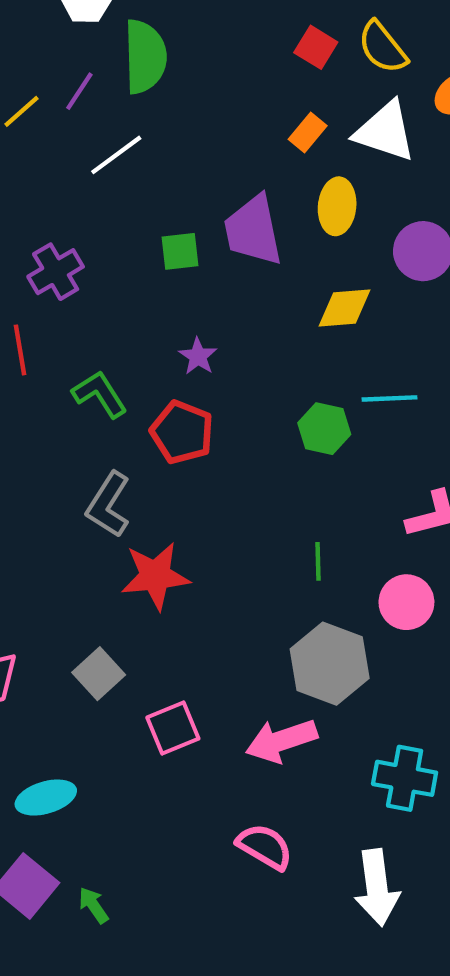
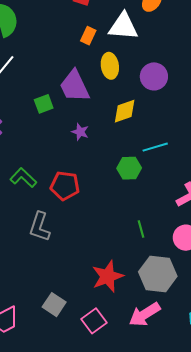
purple star: (198, 356) -> (80, 132), moved
red star: (155, 576) -> (108, 276), moved

